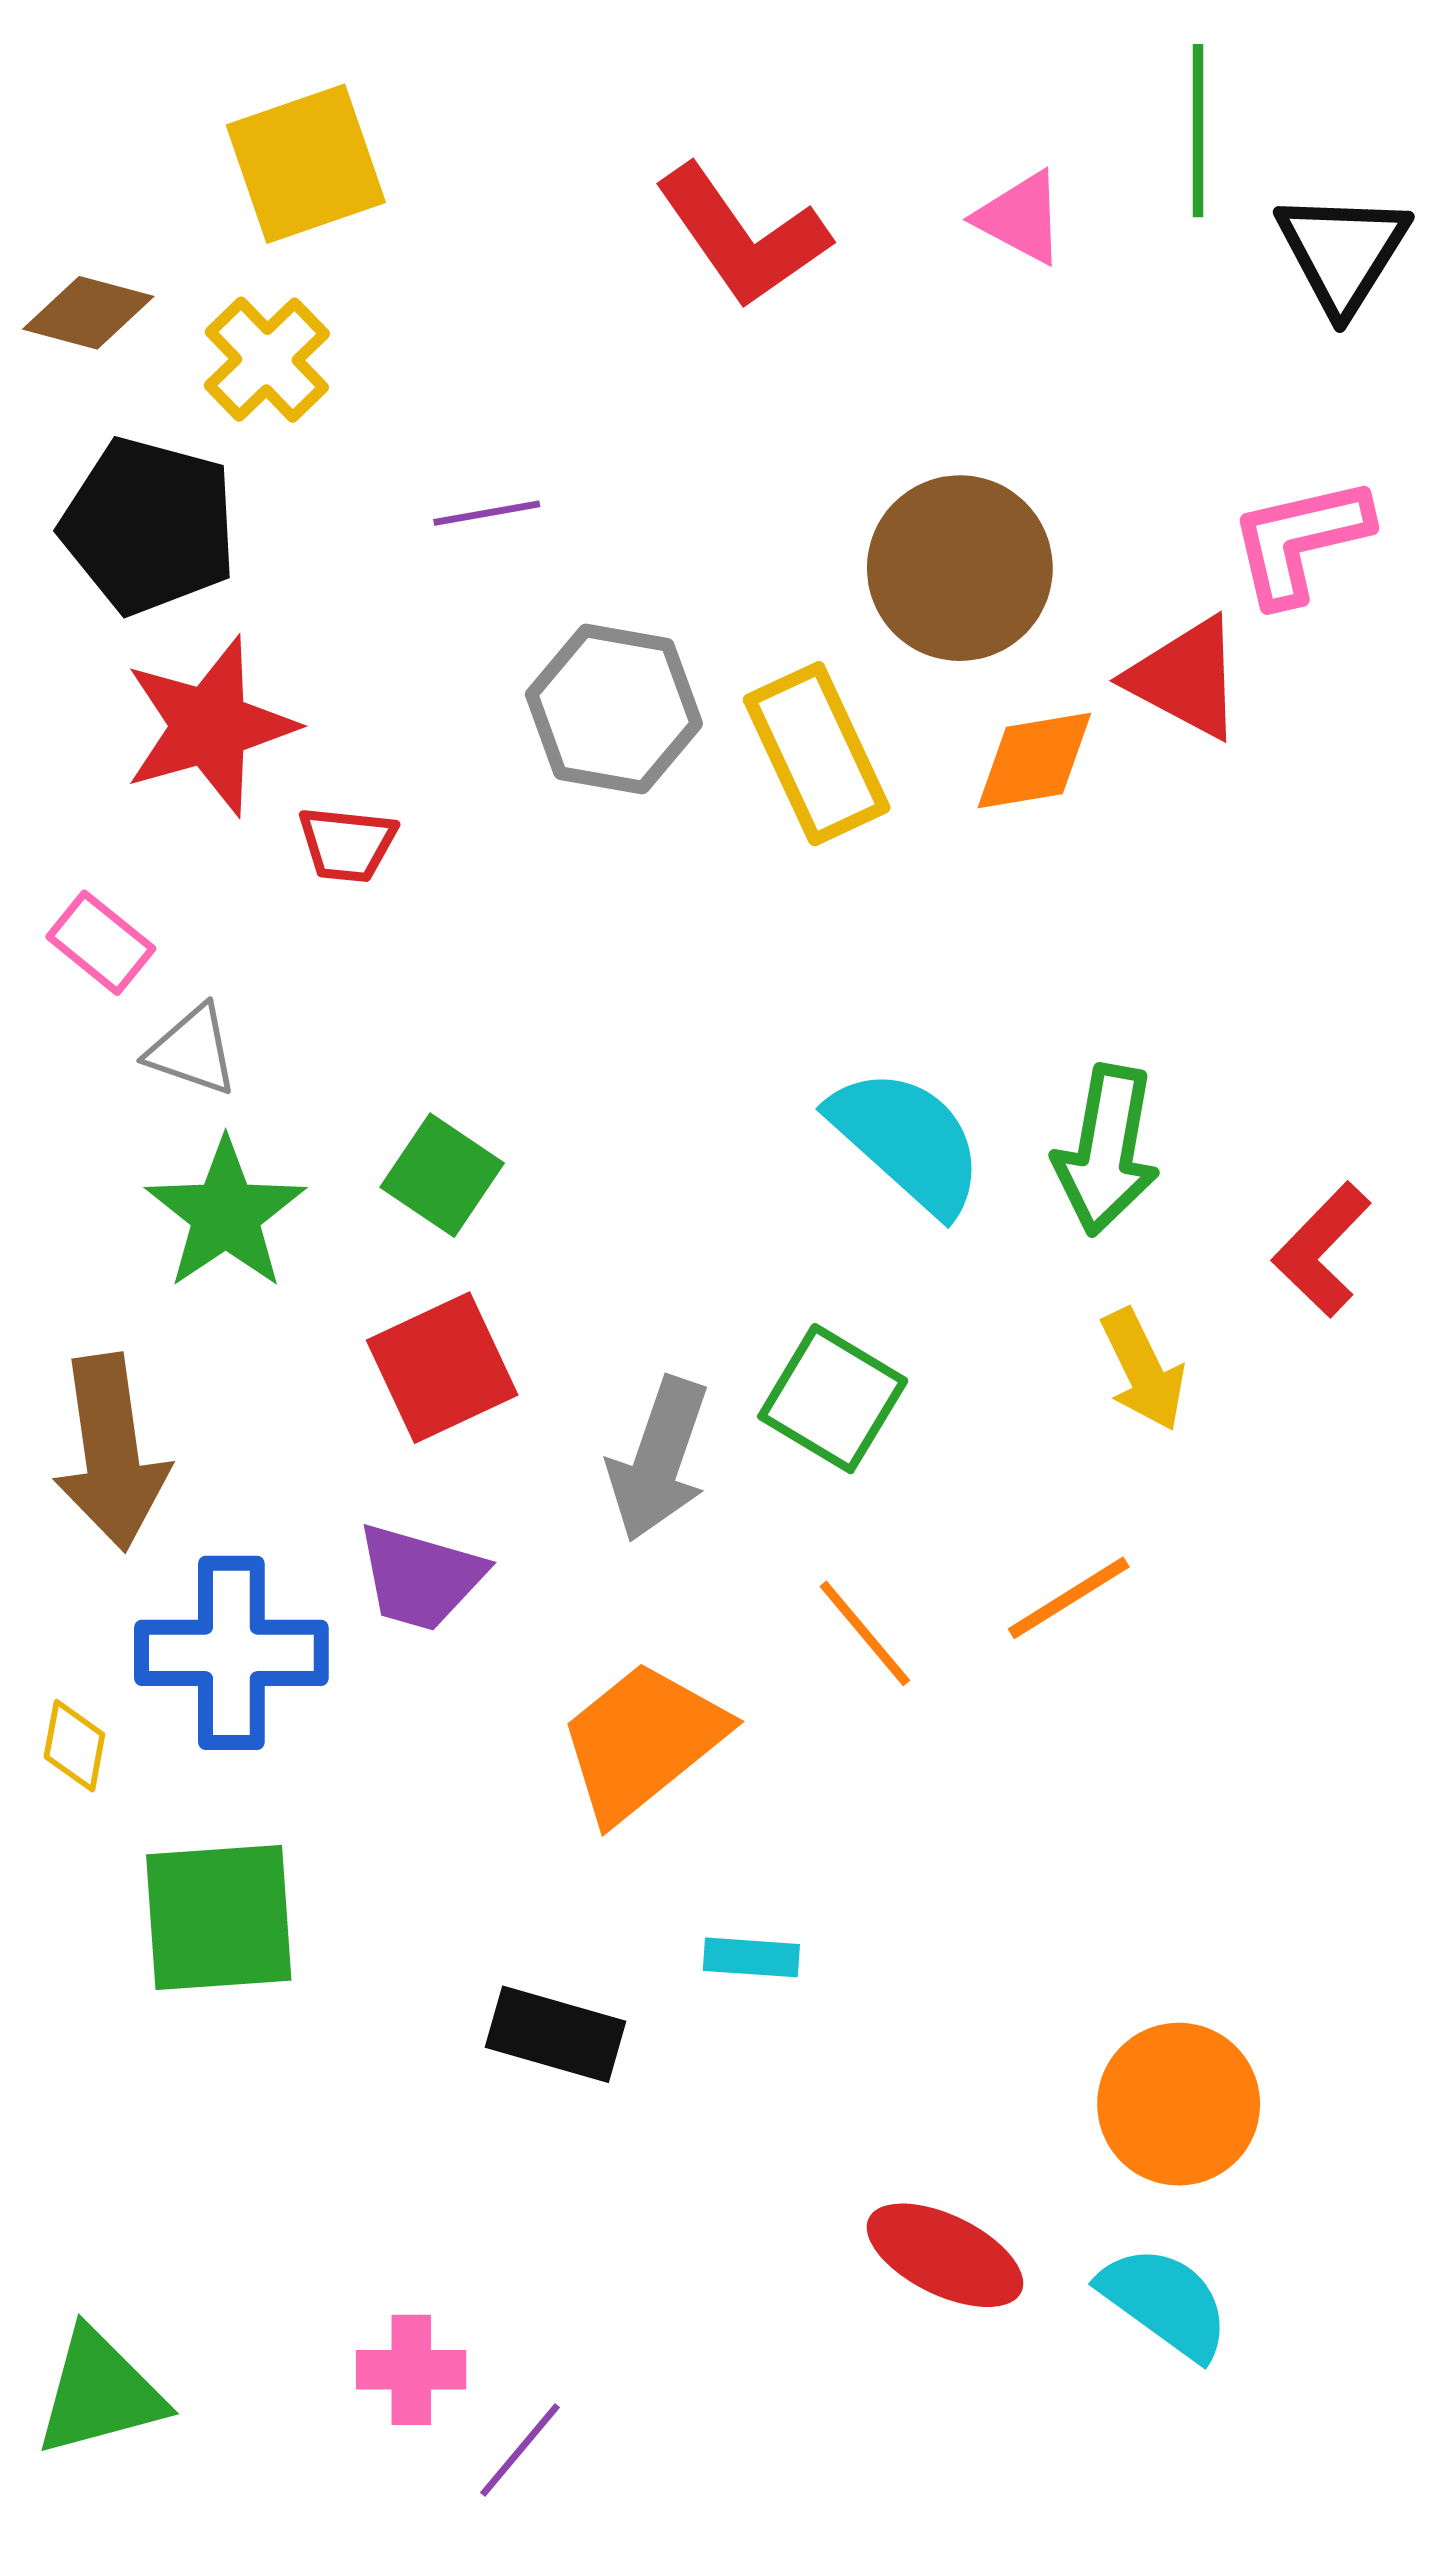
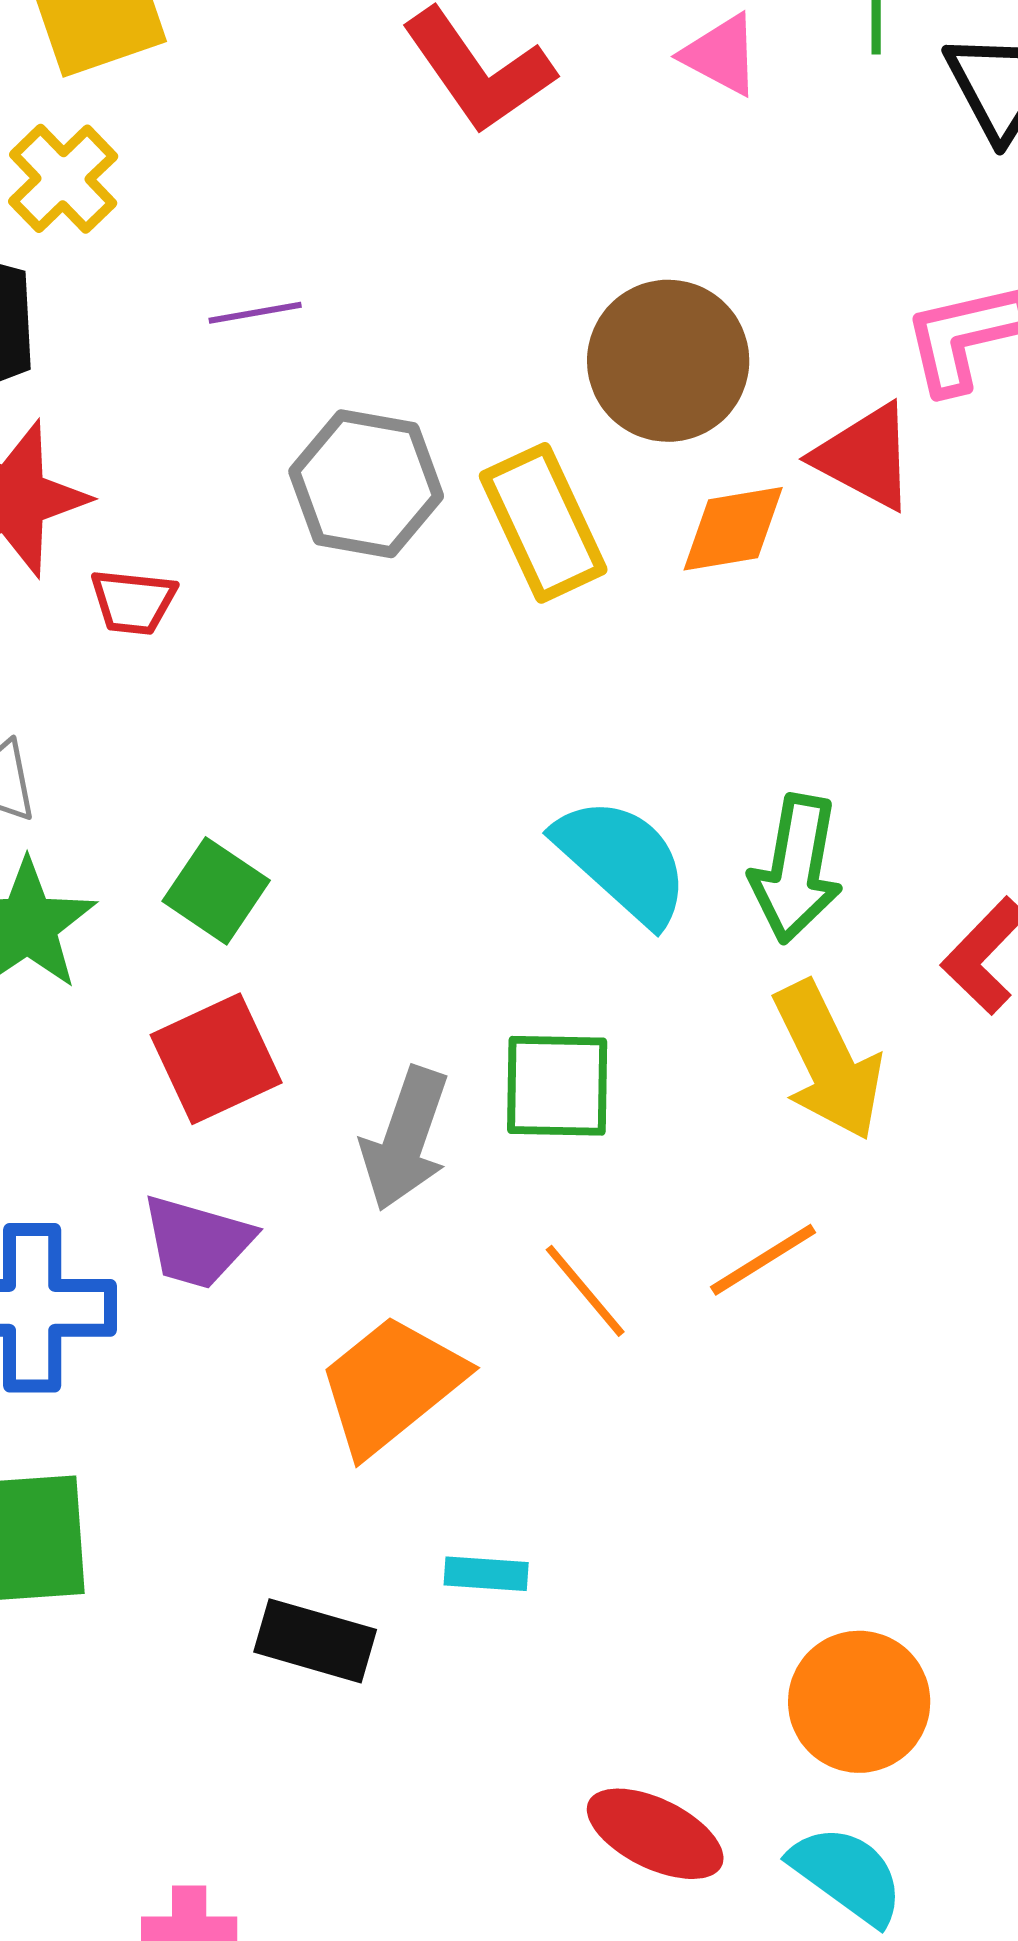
yellow arrow: (1143, 1370) -> (828, 1061), size x1.5
green square: (833, 1399) -> (557, 1086), turned -30

